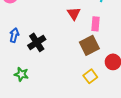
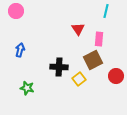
black cross: (37, 42) -> (59, 67), moved, turned 36
yellow square: (90, 76) -> (79, 79), moved

